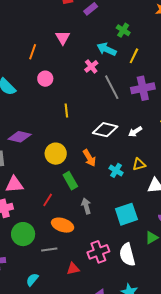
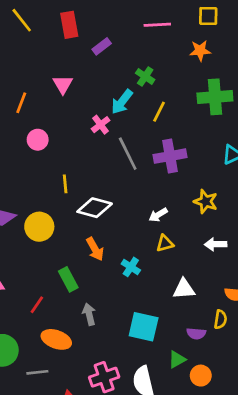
cyan arrow: (107, 49) -> (122, 102), turned -78
white diamond: (105, 130) -> (95, 208), moved
yellow circle: (56, 154) -> (39, 227), moved
yellow triangle: (139, 164) -> (165, 243), moved
cyan square: (126, 214) -> (144, 327), turned 30

